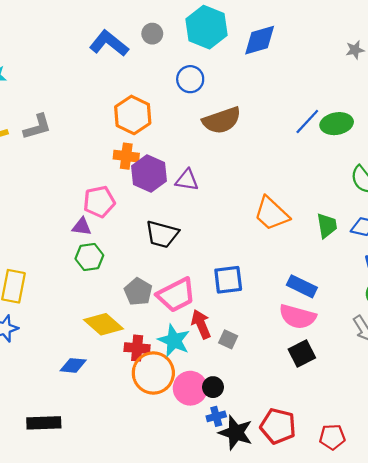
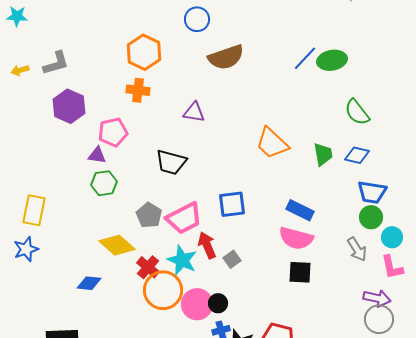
purple hexagon: (149, 173) -> (69, 106), moved
gray square: (228, 339) -> (232, 259), turned 30
red cross: (137, 348) -> (148, 267), turned 35
black square: (302, 353) -> (300, 272), turned 30

